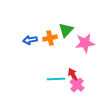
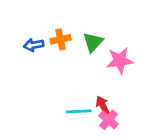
orange cross: (50, 38) -> (60, 39), moved
blue arrow: (30, 40) -> (34, 45), moved

